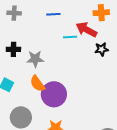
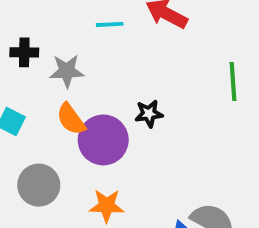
cyan line: (70, 37) -> (110, 24), moved
black star: (102, 49) -> (149, 114), moved

